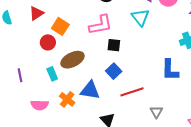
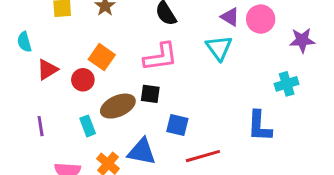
red triangle: (36, 13) -> (47, 70), moved
black square: (114, 45) -> (150, 94), moved
blue square: (114, 71) -> (177, 125), turned -35

